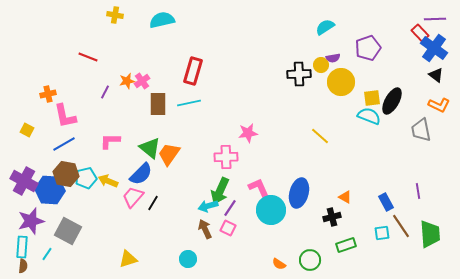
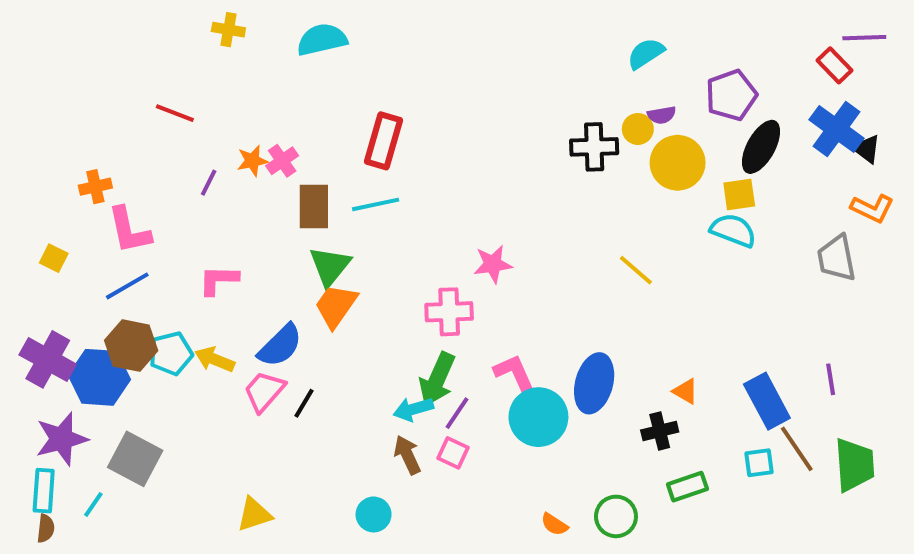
blue cross: (434, 48) -> (837, 129), moved
black ellipse: (392, 101) -> (761, 147), moved
green triangle: (150, 148) -> (330, 266), moved, turned 30
blue rectangle: (386, 202) -> (767, 401), size x1.5

